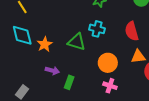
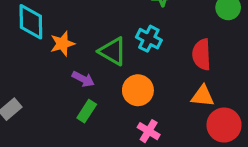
orange circle: (108, 63) -> (138, 90), moved
purple arrow: (52, 70) -> (83, 79), moved

